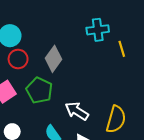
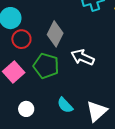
white arrow: (77, 111) -> (83, 57), moved

